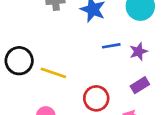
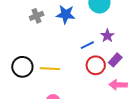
blue line: (111, 46) -> (87, 45), moved
red circle: (96, 98) -> (96, 65), moved

